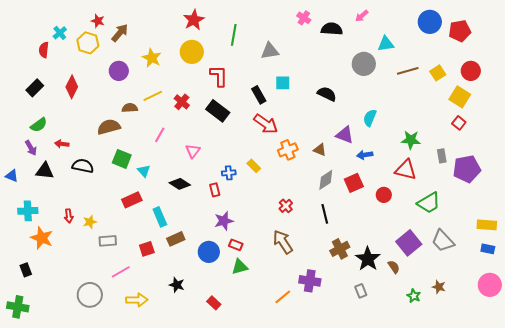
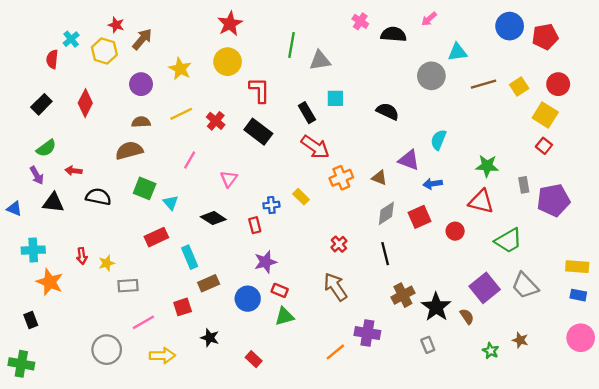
green line: (234, 35) -> (292, 45), moved
brown semicircle: (130, 108) -> (141, 122), moved
red square: (147, 249) -> (183, 307), moved

